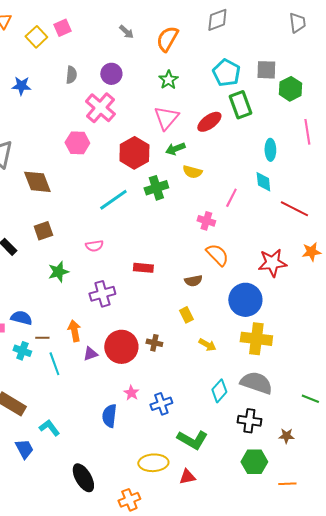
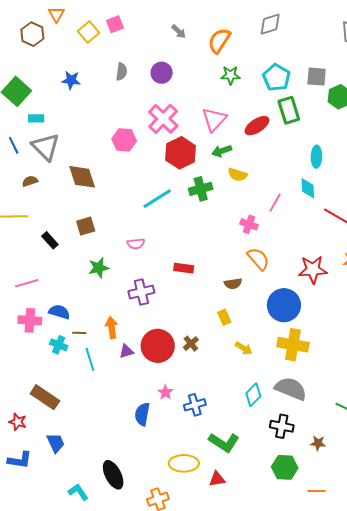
green star: (168, 80) -> (230, 75), moved, turned 30
pink cross: (100, 108) -> (163, 119), moved
brown cross: (154, 343) -> (191, 344), turned 35
cyan L-shape: (49, 428) -> (78, 492), moved

